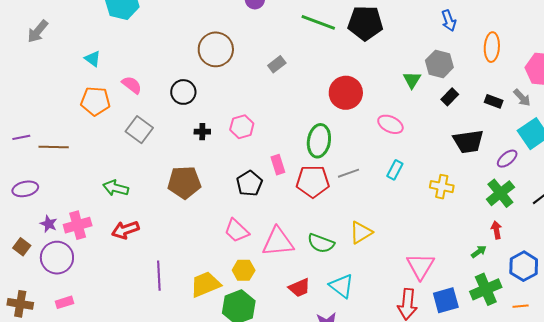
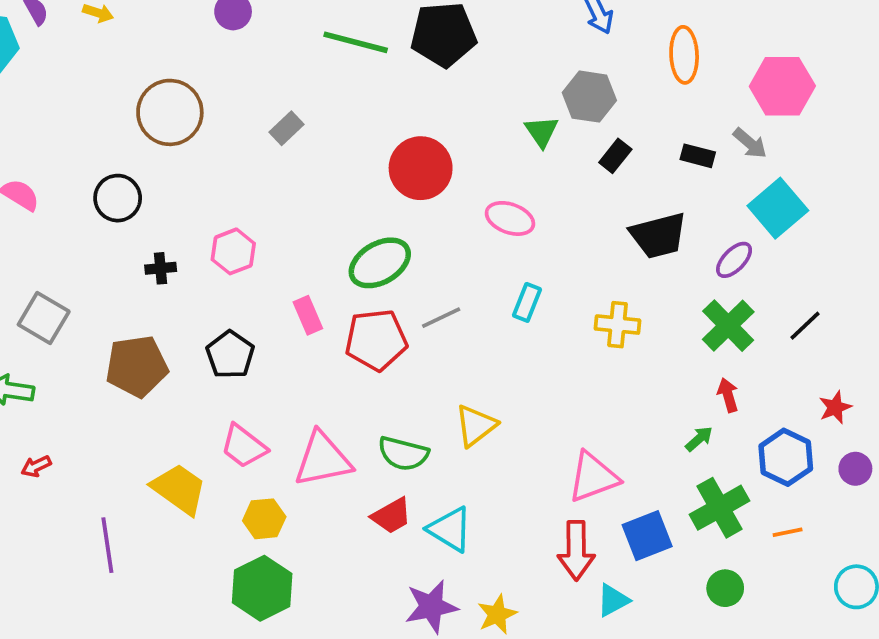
gray square: (139, 130) -> (44, 318), moved
green ellipse: (319, 141) -> (380, 263), turned 56
black pentagon: (249, 183) -> (230, 355), moved
red arrow: (125, 230) -> (36, 466), size x0.6
pink triangle: (420, 266) -> (593, 477), turned 44
yellow trapezoid: (205, 284) -> (179, 489), moved, turned 64
red trapezoid: (299, 288) -> (392, 516), moved

